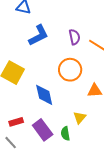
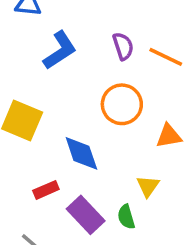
red rectangle: (16, 122) -> (46, 190), moved

